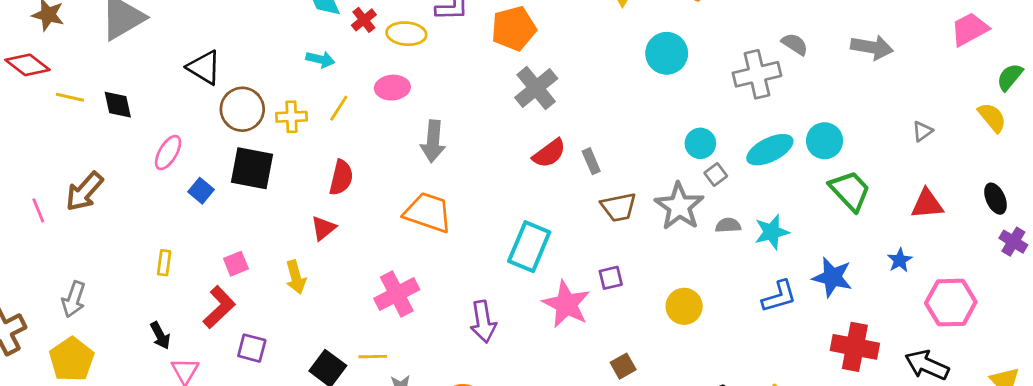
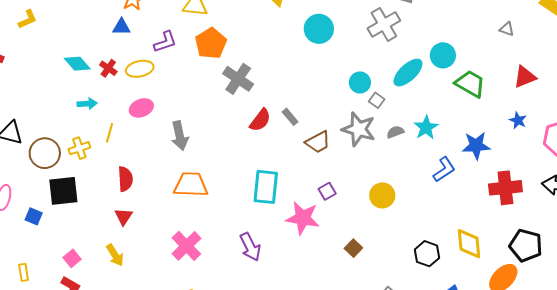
gray triangle: (922, 131) -> (507, 29), turned -49

